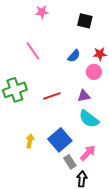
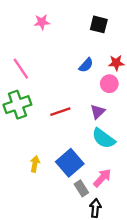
pink star: (42, 12) -> (42, 22), moved
pink line: (33, 51) -> (21, 69), moved
purple triangle: (84, 96) -> (98, 112), turned -32

